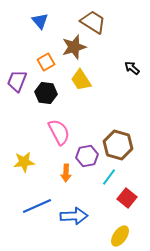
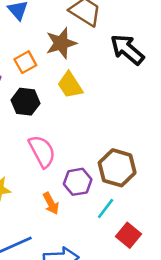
black arrow: (132, 68) -> (127, 50), moved, size x1.8
orange arrow: (66, 173) -> (51, 203), turned -30

